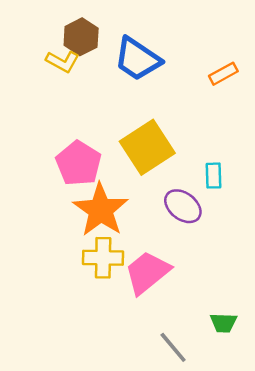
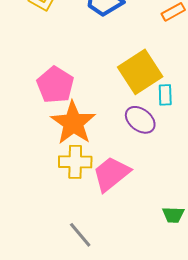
yellow square: (147, 147) -> (140, 72), moved
gray line: (173, 347) -> (80, 235), moved

